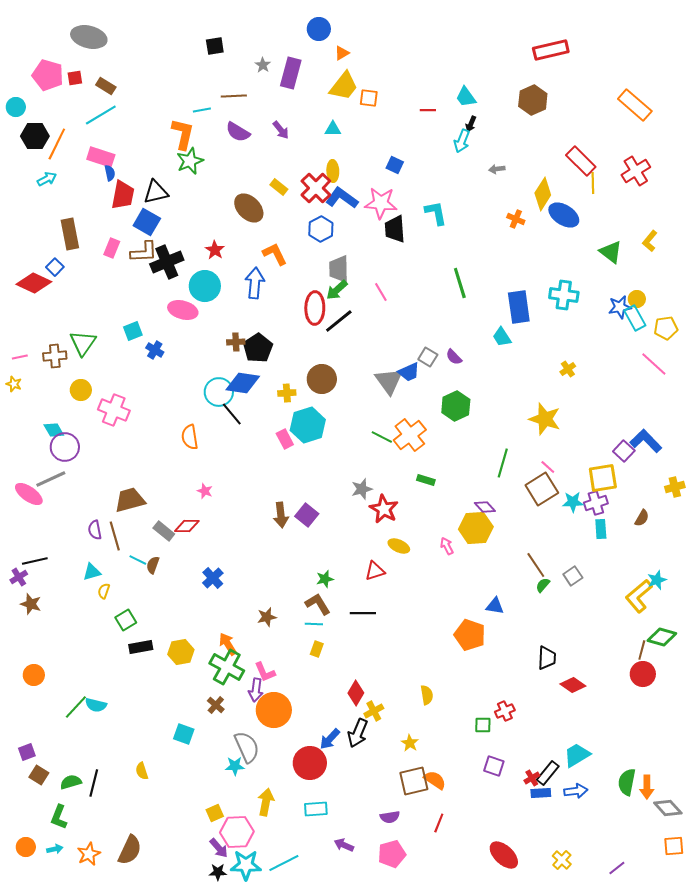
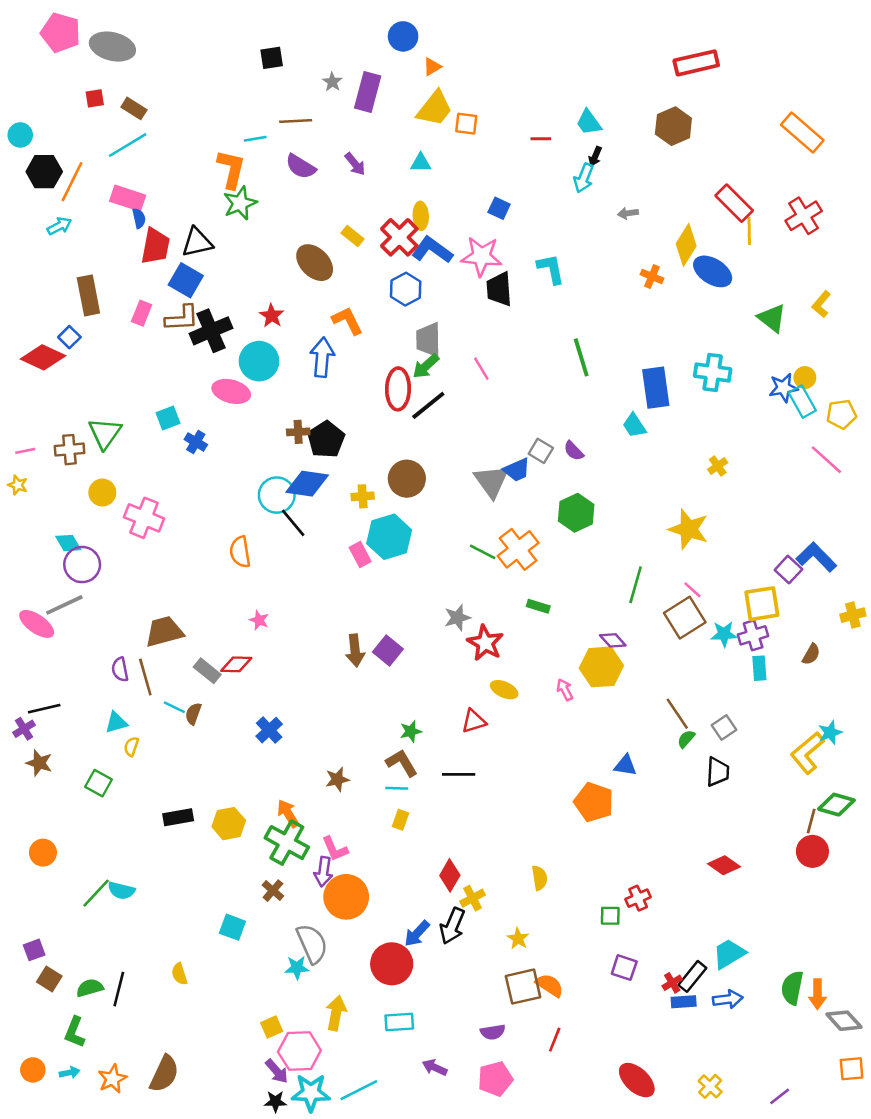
pink pentagon: (48, 75) -> (61, 33), moved
green square: (126, 620) -> (99, 783), moved, turned -30
black trapezoid: (547, 658) -> (718, 772), moved

